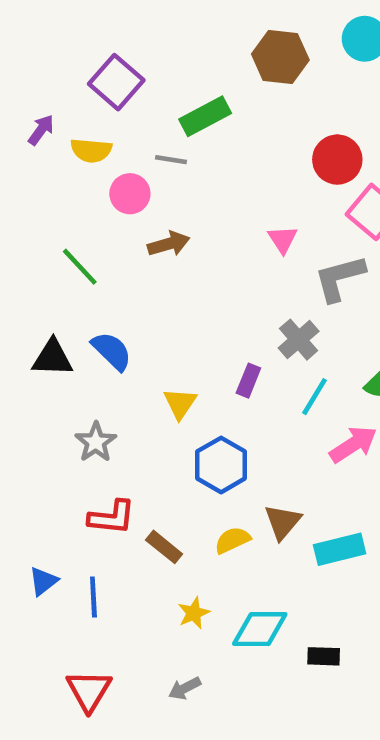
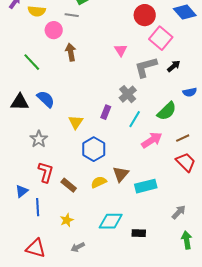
brown arrow: (169, 244) -> (71, 52), turned -84
red L-shape: (112, 517) -> (46, 172), turned -80
blue triangle: (43, 581) -> (22, 191), moved
yellow star: (194, 613) -> (67, 220), moved
red triangle: (89, 691) -> (36, 248), turned -45

